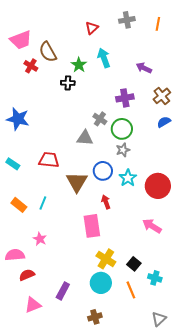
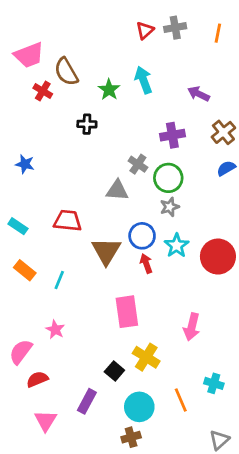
red triangle: (92, 28) -> (145, 30), moved
black cross: (68, 83) -> (87, 124), moved
blue star: (18, 119) -> (25, 164), size x0.6
red arrow: (106, 202) -> (146, 263), moved
orange rectangle: (19, 205) -> (25, 270), moved
pink arrow: (152, 226) -> (192, 327), moved, turned -108
pink semicircle: (15, 255) -> (21, 352), turned -48
black square: (134, 264) -> (114, 371), moved
cyan circle: (101, 283) -> (139, 407), moved
pink triangle: (33, 305) -> (46, 421), turned -36

